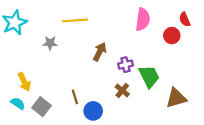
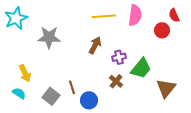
yellow line: (75, 20) -> (104, 16), moved
gray star: (50, 43) -> (49, 37), size x1.6
green trapezoid: (149, 76) -> (141, 68), turned 65
brown triangle: (176, 98) -> (166, 88), turned -35
gray square: (41, 107) -> (51, 96), moved

